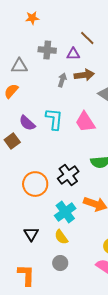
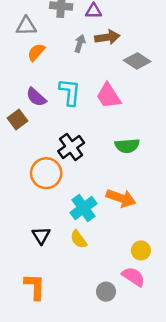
orange semicircle: (11, 91) -> (36, 52), moved
black cross: (68, 175) -> (71, 147), moved
gray circle: (60, 263) -> (106, 292), moved

